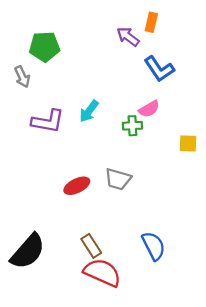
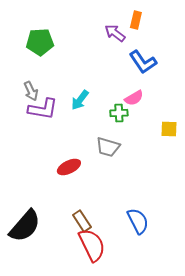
gray arrow: (22, 77) -> (31, 91), moved
gray trapezoid: (118, 179) -> (108, 147), moved
red semicircle: (102, 273) -> (92, 245), turned 40

